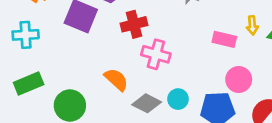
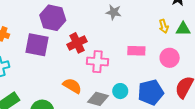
pink rectangle: (224, 39) -> (136, 51), moved
pink circle: (239, 79) -> (170, 58), moved

